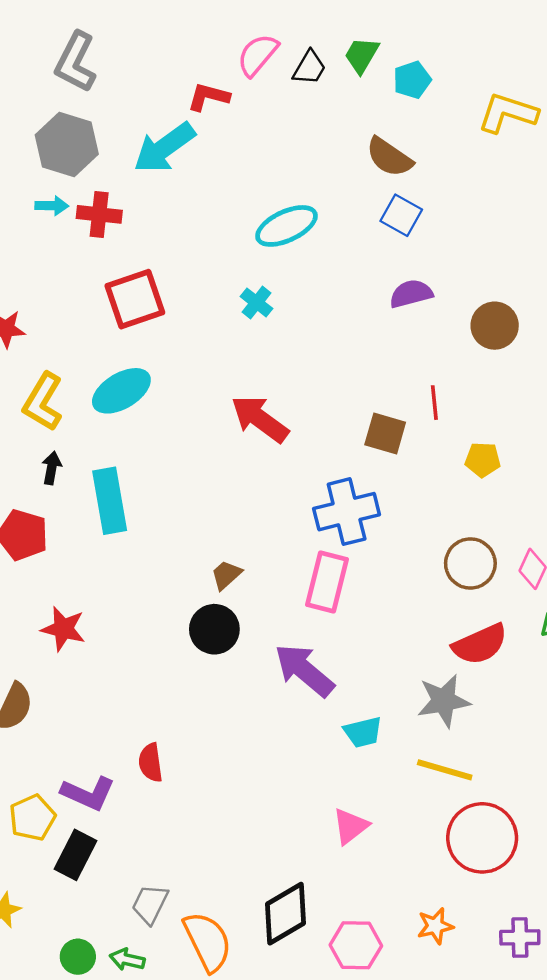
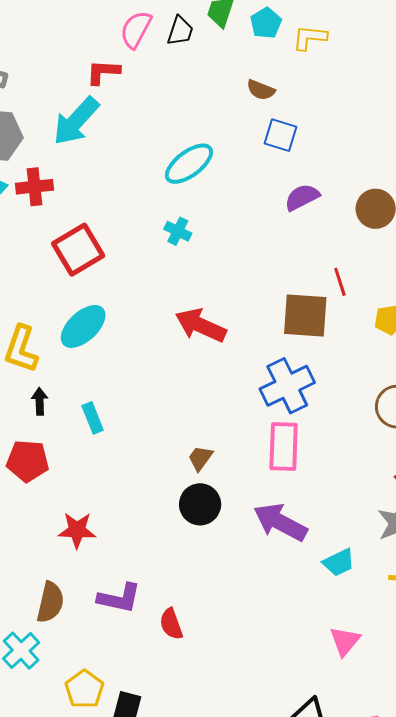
yellow L-shape: (508, 113) -> (310, 38), moved, size x0.7
brown semicircle: (389, 157) -> (261, 90), size x0.7
brown square: (385, 434) -> (305, 316), size x1.4
cyan rectangle: (110, 501) -> (93, 418), size x0.6
purple L-shape: (88, 793) -> (119, 598), moved

